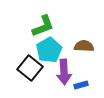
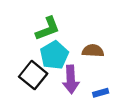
blue rectangle: (81, 85) -> (101, 93), moved

